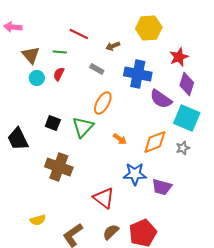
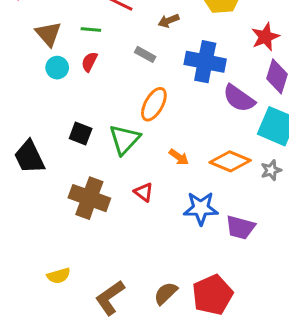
orange diamond: (155, 142) -> (230, 161), turned 44
red triangle: (104, 198) -> (144, 192), moved, size x0.6

